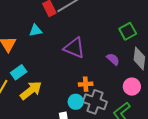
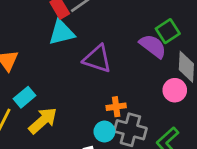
cyan triangle: (36, 30) -> (62, 32), moved, size x1.5
purple semicircle: (113, 59) -> (153, 46), moved, size x1.5
pink circle: (132, 87) -> (175, 90), moved

